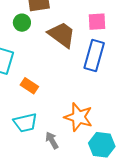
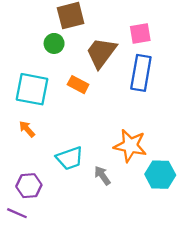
brown trapezoid: (62, 35) -> (101, 53), turned -84
orange rectangle: (29, 86) -> (78, 85), moved

